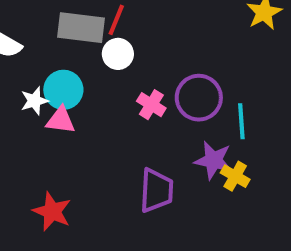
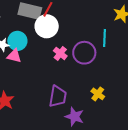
white circle: (118, 54) -> (47, 26), size x1.5
cyan line: (241, 121) -> (104, 38), moved
purple star: (213, 160) -> (74, 117), moved

